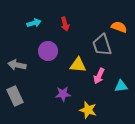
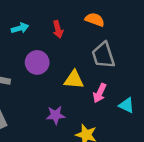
orange semicircle: (119, 27) -> (95, 20), moved
cyan triangle: (121, 86) -> (127, 105), turned 32

